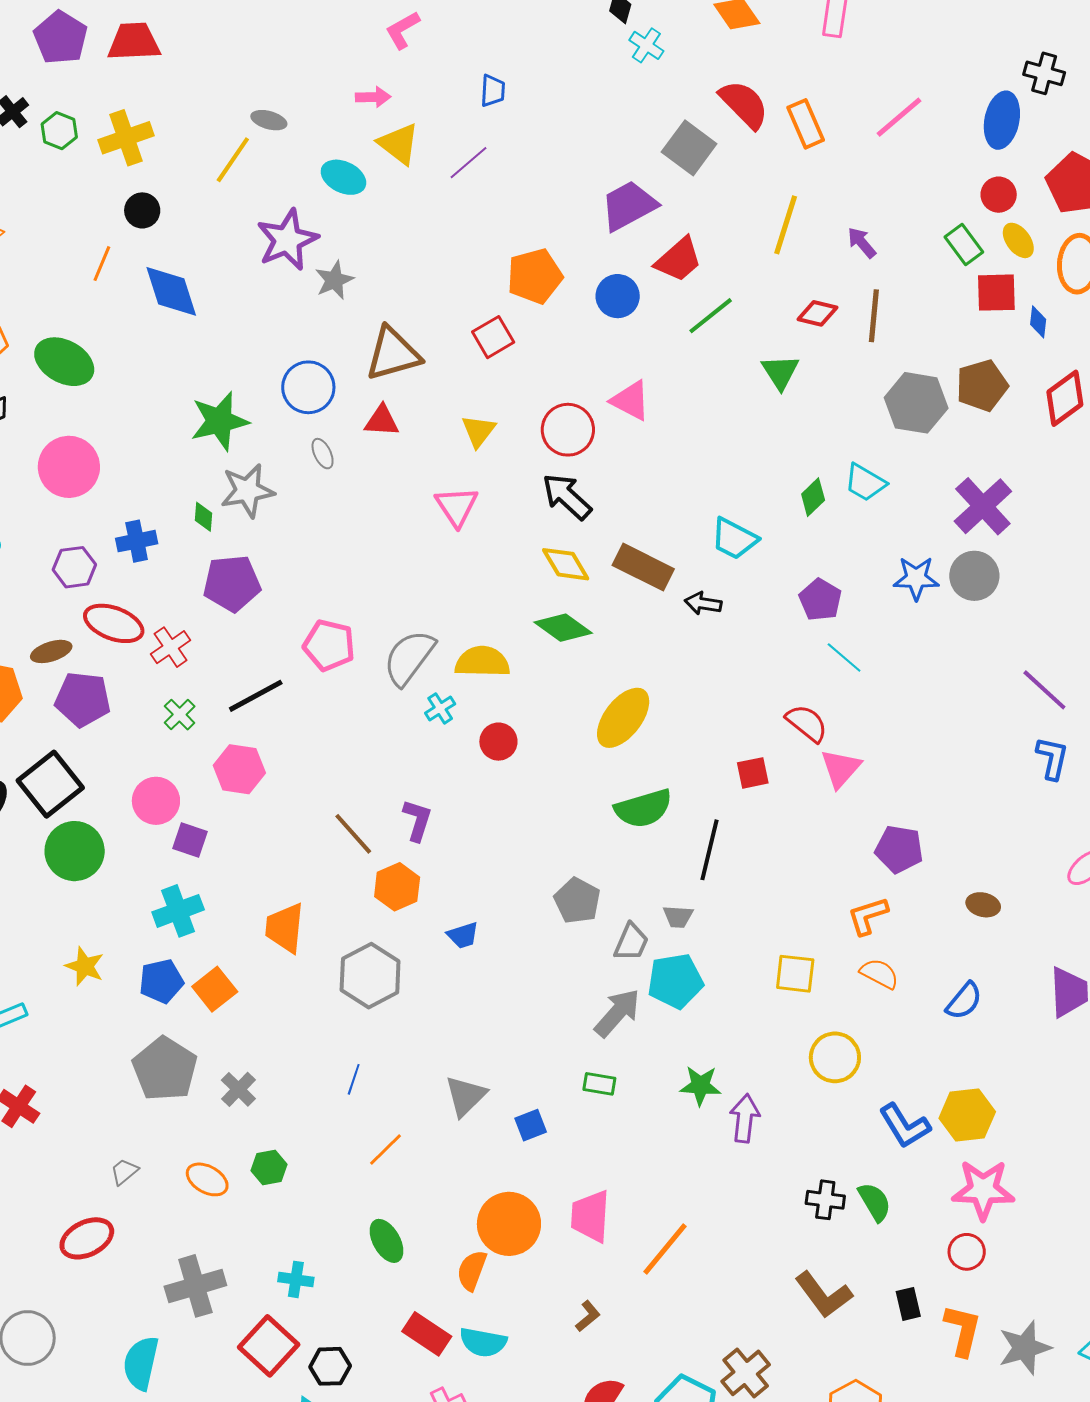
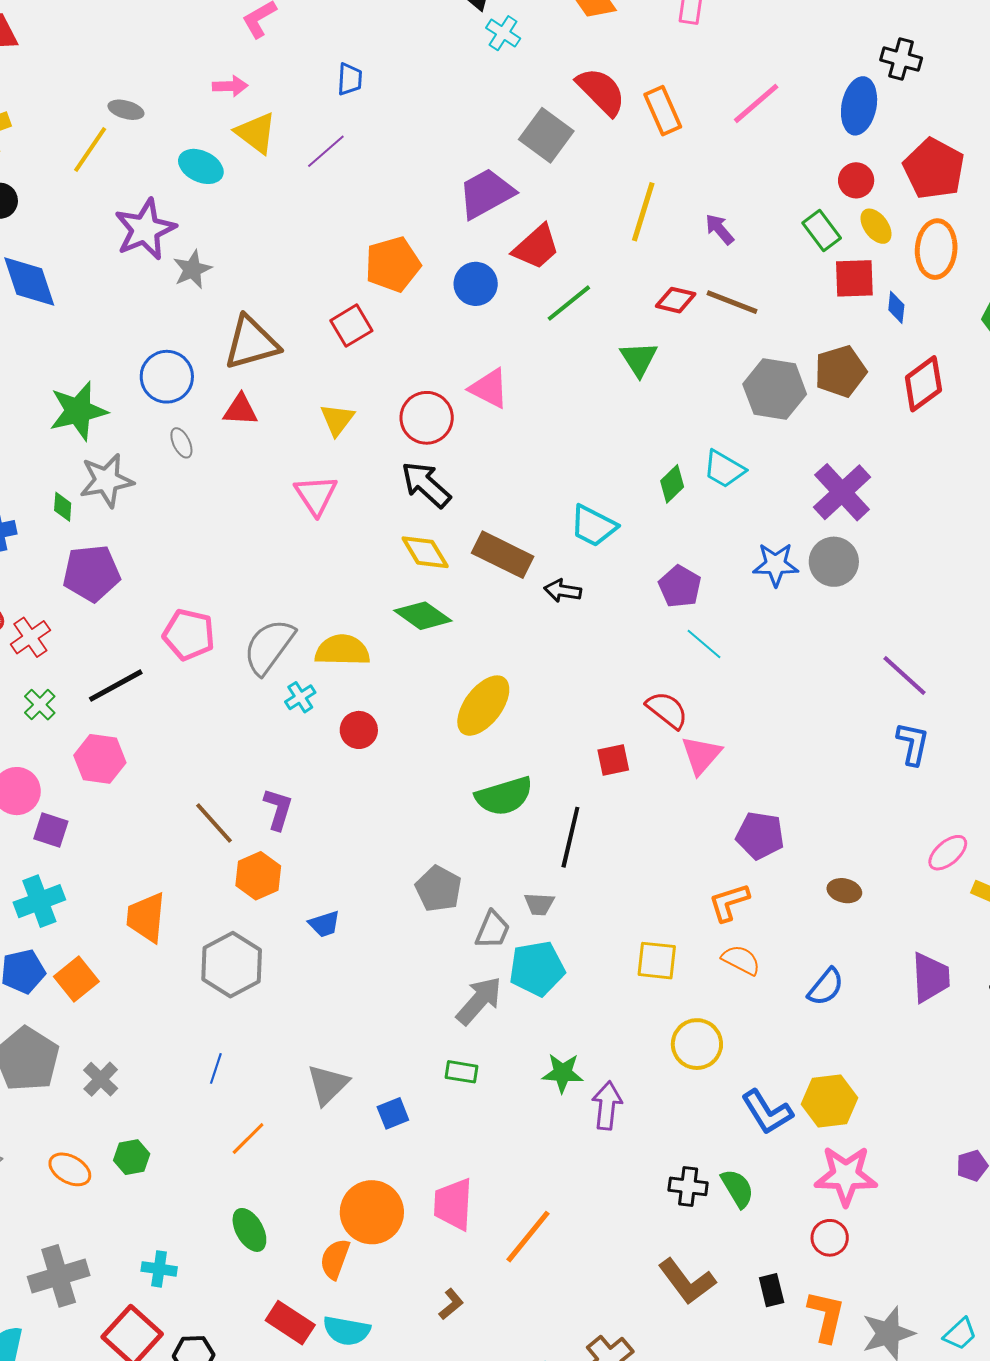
brown line: (874, 316) -> (732, 302), turned -74

